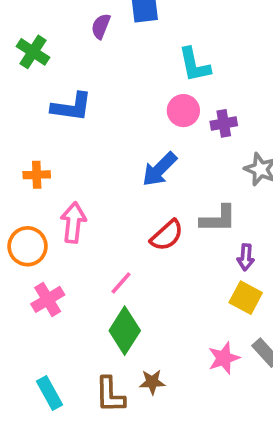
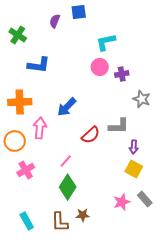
cyan L-shape: (194, 65) -> (106, 42), turned 90
blue arrow: (160, 169) -> (67, 107), moved
orange cross: (37, 175) -> (20, 102), size x1.6

